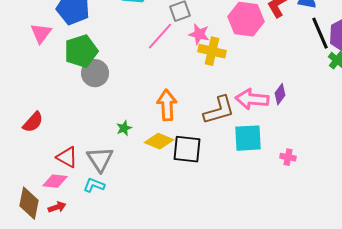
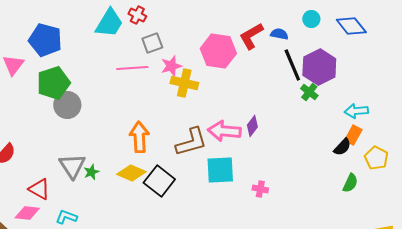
pink star: (199, 34) -> (171, 66), turned -30
pink line: (160, 36) -> (132, 68), turned 44
green star: (124, 128) -> (91, 172), moved
black square: (187, 149) -> (159, 181), turned 32
gray triangle: (100, 159) -> (72, 166), moved

